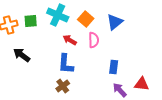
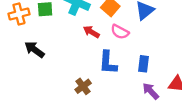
pink semicircle: (94, 40) -> (120, 32), turned 119
blue L-shape: (66, 64) -> (108, 63), moved

